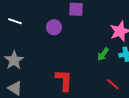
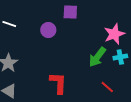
green arrow: (103, 54) -> (97, 57), size x1.5

